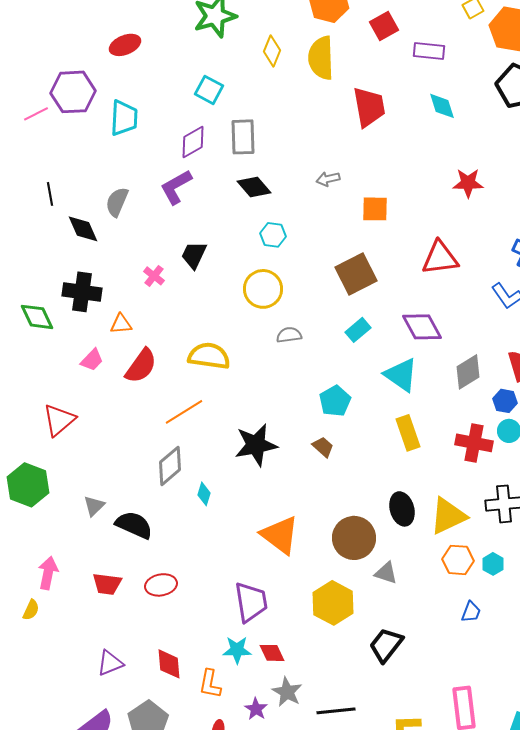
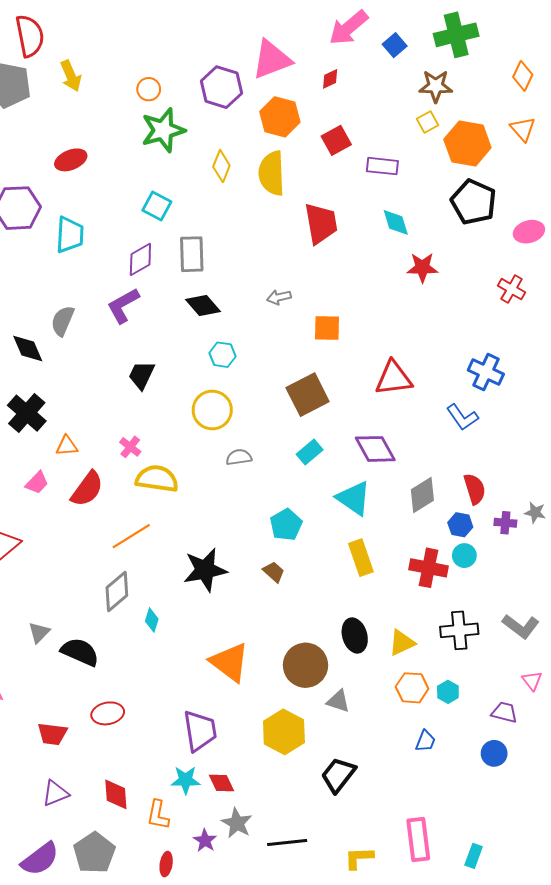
red star: (468, 183) -> (422, 268), moved
pink cross: (154, 276) -> (130, 447), moved
black cross: (82, 292) -> (27, 413), turned 33
yellow triangle: (448, 516) -> (402, 643), size x0.7
red trapezoid: (107, 584) -> (52, 734), moved

